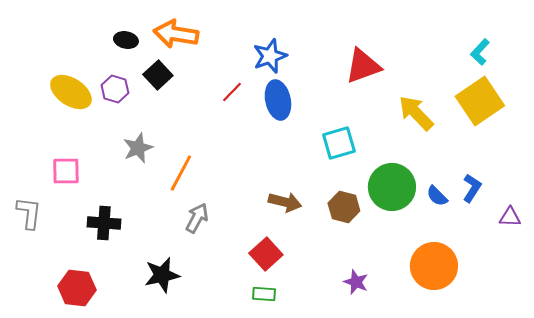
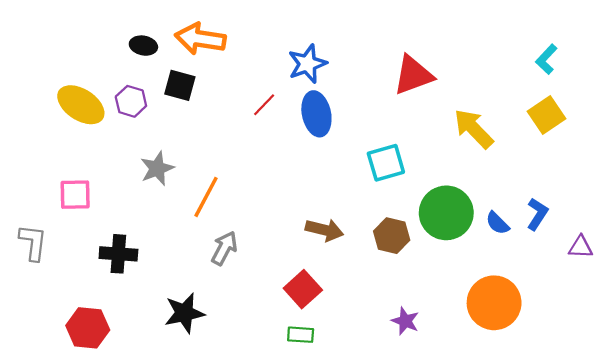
black square: (158, 75) -> (180, 85), turned -32
yellow square: (480, 101) -> (546, 115), size x0.7

